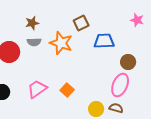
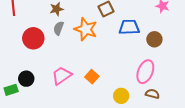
gray semicircle: (34, 42) -> (59, 28), turned 112
brown circle: (128, 62) -> (154, 39), moved
brown semicircle: (116, 108) -> (152, 94), moved

